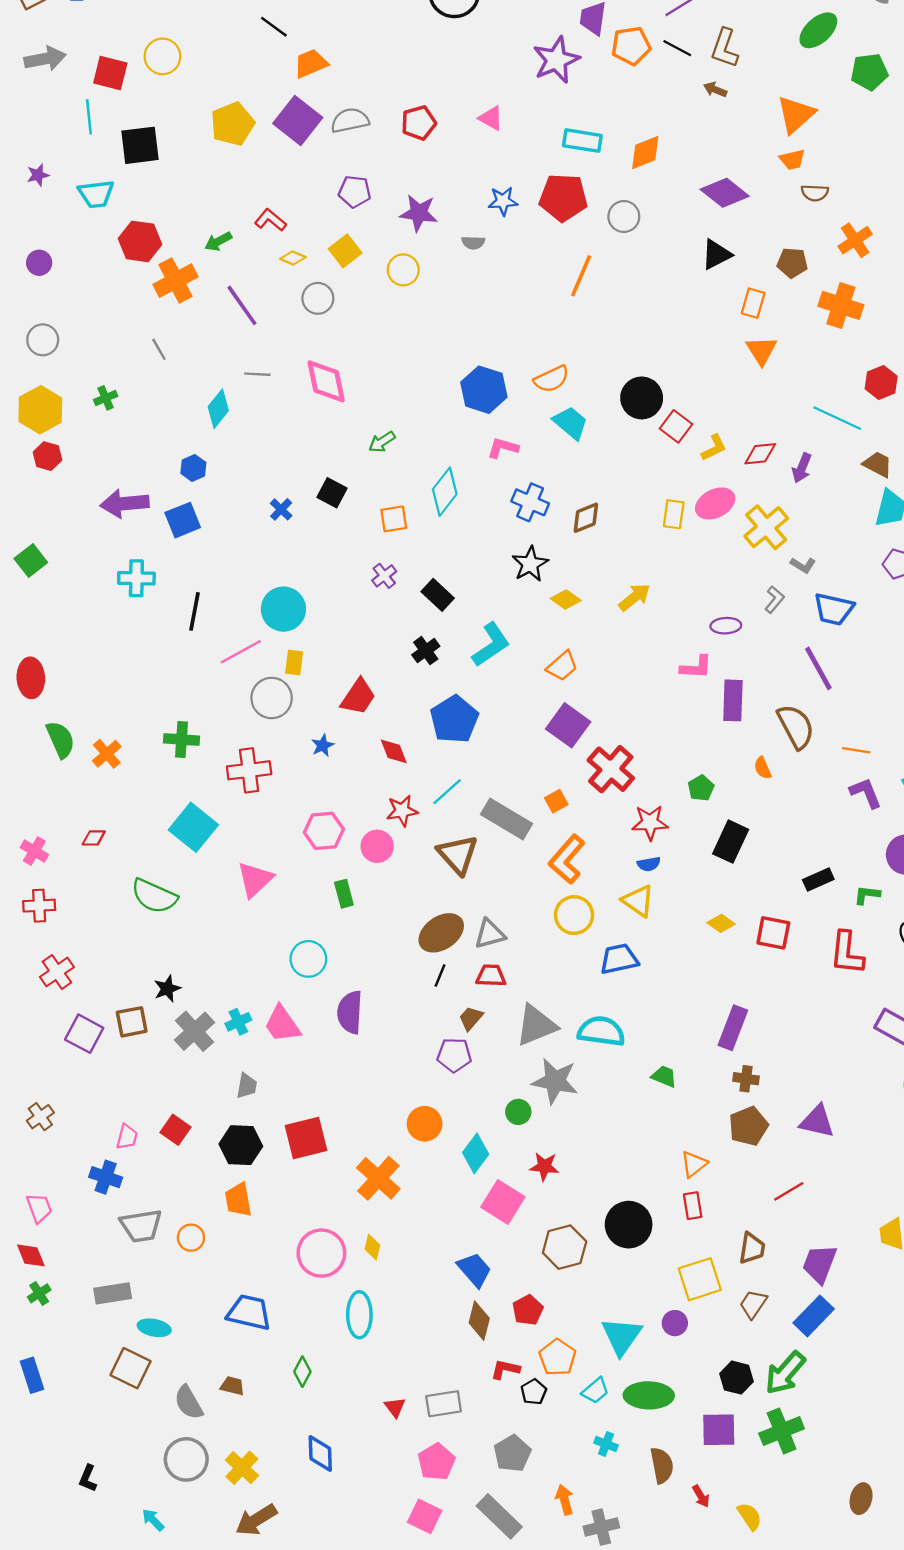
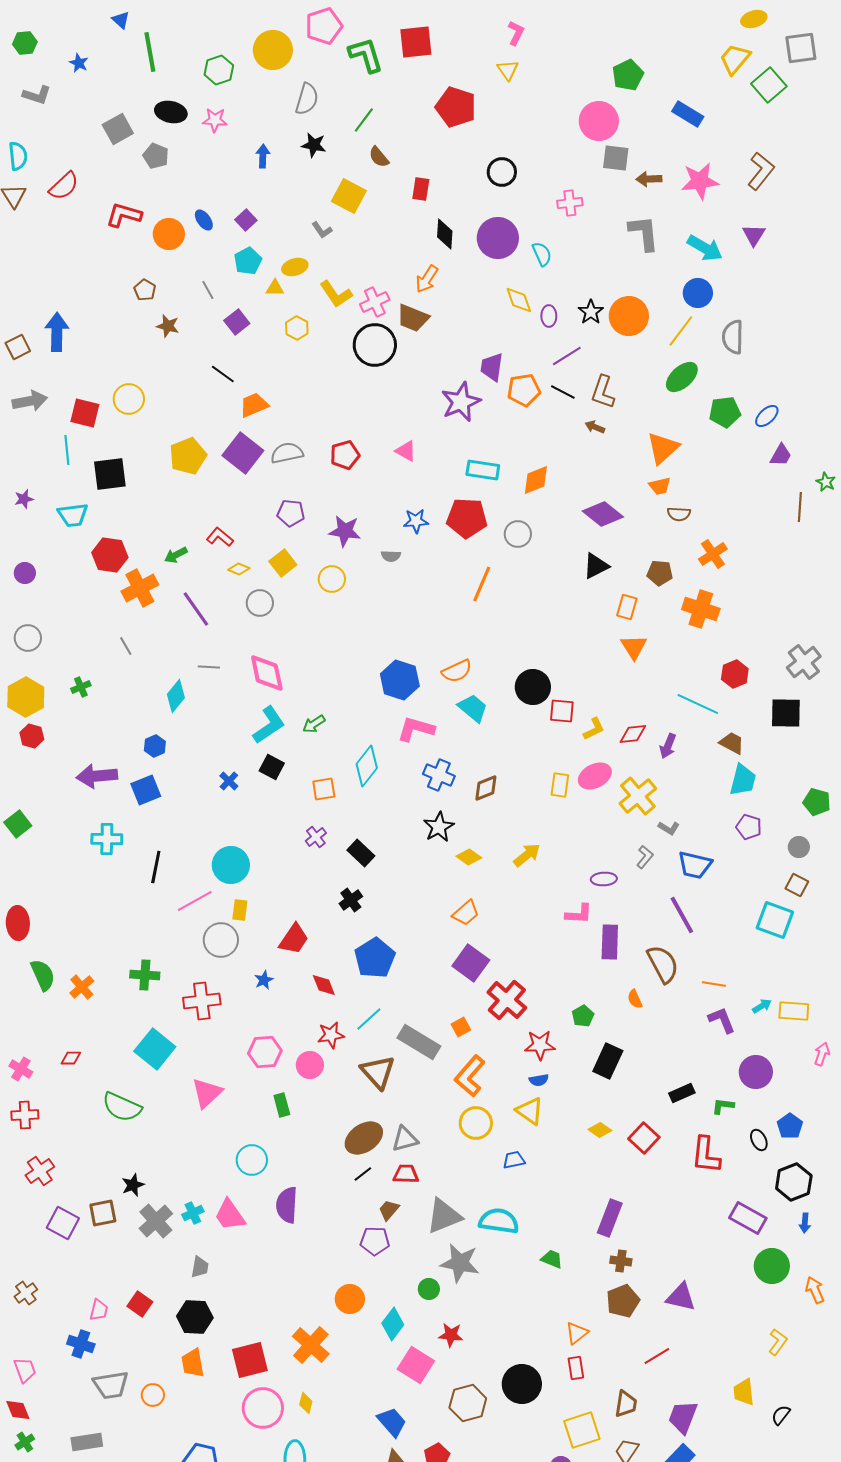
red square: (676, 426) -> (562, 711), turned -32
pink L-shape: (503, 448) -> (416, 729), size x1.4
cyan L-shape: (491, 645) -> (269, 725), moved
red square: (773, 933) -> (644, 1138), turned 32
blue trapezoid: (619, 959) -> (514, 1160), size x0.7
black line: (440, 976) -> (363, 1174), turned 30
red square: (306, 1138) -> (250, 1360), moved

